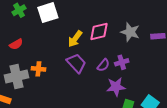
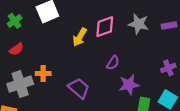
green cross: (19, 10) -> (15, 21), moved
purple cross: (122, 62) -> (168, 68), moved
purple trapezoid: (76, 63) -> (79, 88), moved

